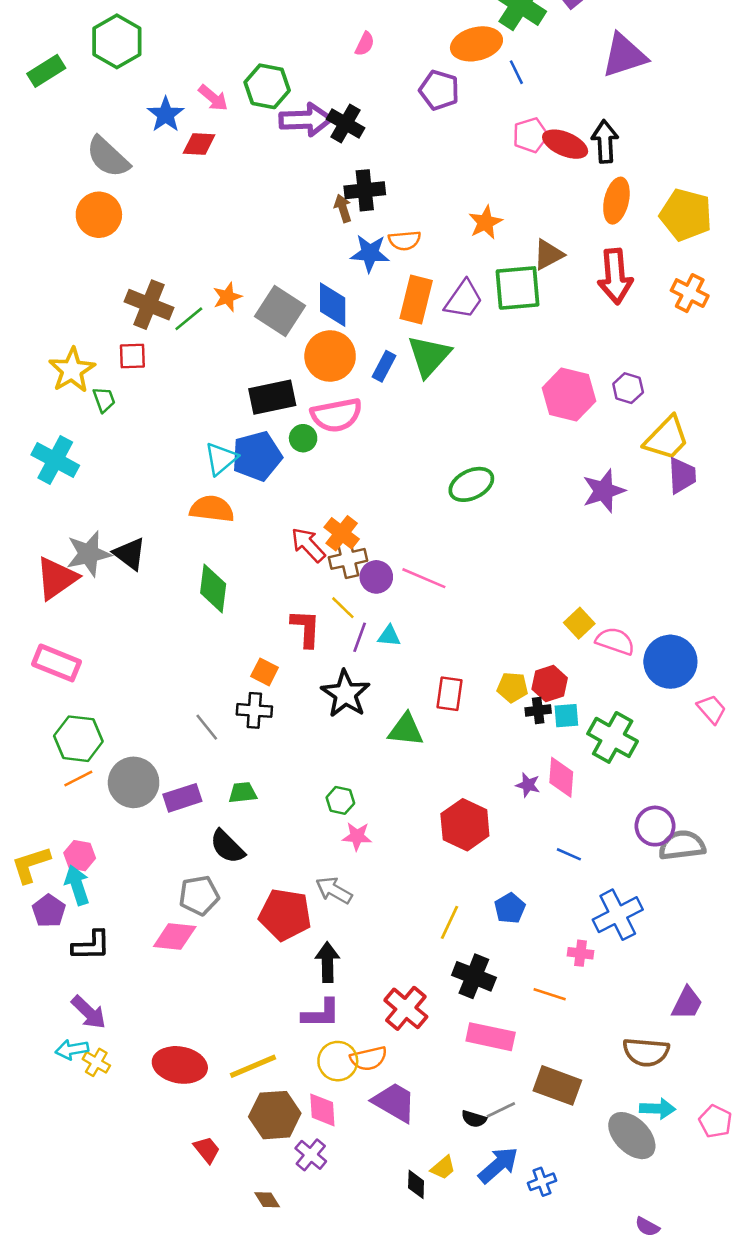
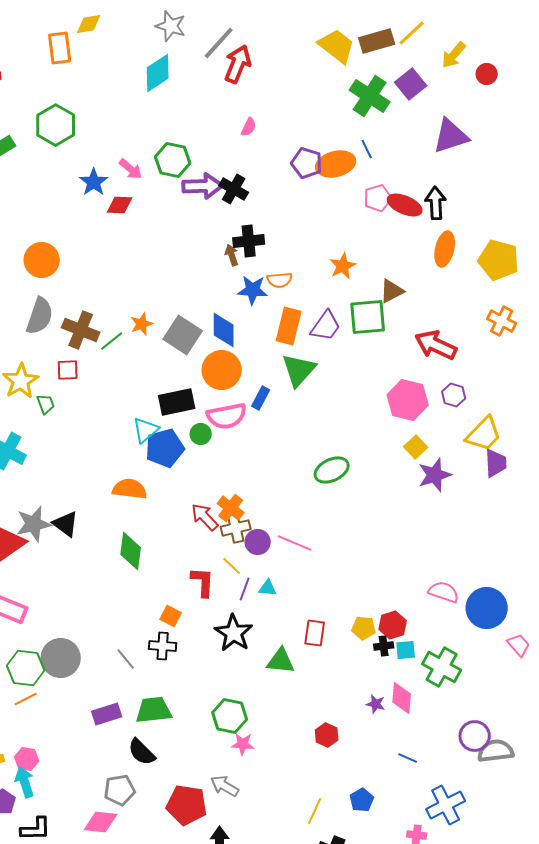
orange ellipse: (476, 44) -> (336, 164), moved
gray semicircle: (108, 157) -> (40, 316), moved, turned -114
red arrow: (615, 276) -> (436, 345), moved, turned 120
blue rectangle: (384, 366) -> (261, 398), moved
cyan triangle: (221, 459) -> (146, 430), moved
yellow square: (579, 623) -> (416, 447), moved
gray circle: (134, 782) -> (61, 658), moved
green trapezoid: (243, 793) -> (154, 710), size x1.6
green hexagon: (340, 800) -> (230, 716), size x1.6
red hexagon: (465, 825) -> (327, 735), size x0.6

